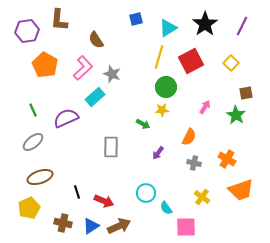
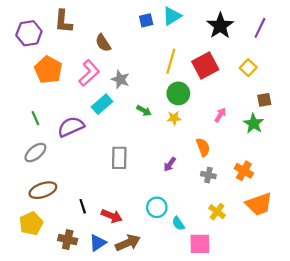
cyan triangle: (168, 28) -> (172, 16), moved
green arrow: (143, 124) -> (144, 111), moved
orange semicircle: (189, 137) -> (203, 147), turned -48

